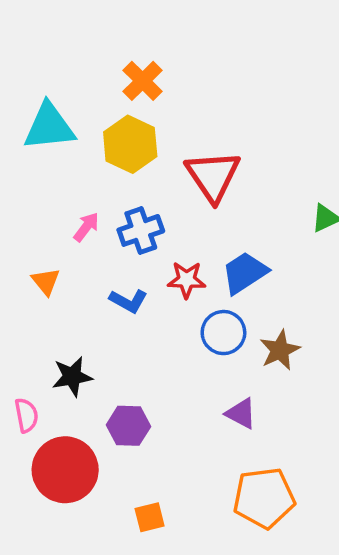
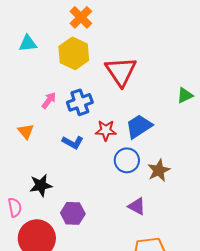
cyan triangle: (49, 127) -> (28, 43), size x0.6

